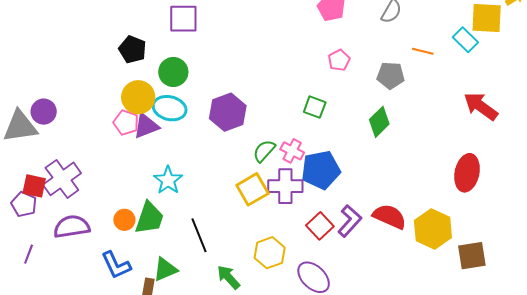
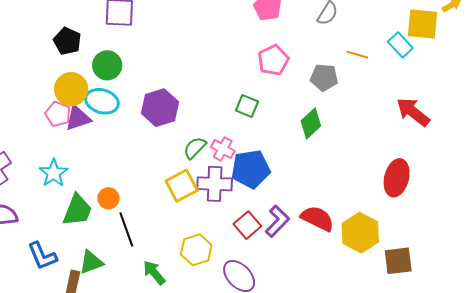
pink pentagon: (339, 60) -> (273, 60), size x1.4
cyan star: (168, 180) -> (54, 173), moved
orange circle: (124, 220) -> (108, 198), moved

